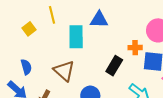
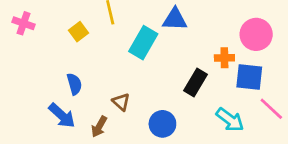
cyan rectangle: (76, 37) -> (143, 43), turned 30
brown triangle: (64, 71) -> (121, 102), moved, size x0.6

